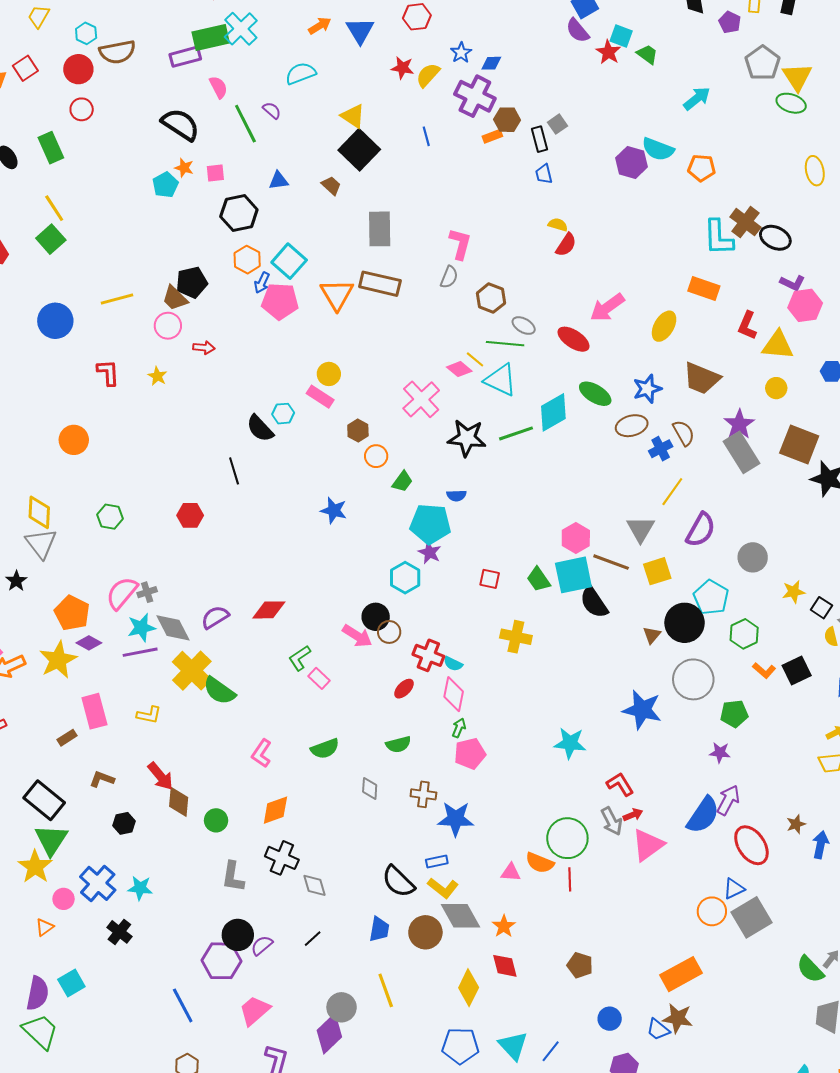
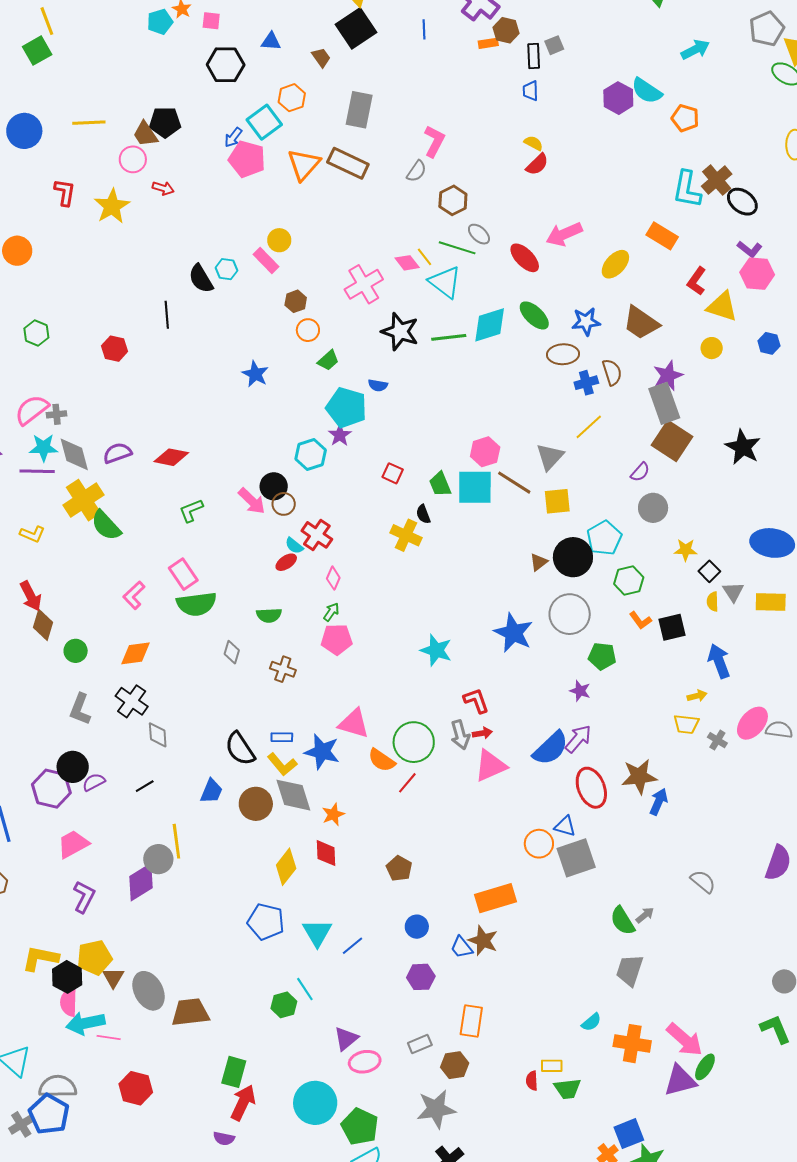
orange hexagon: (247, 260) -> (292, 98), moved
yellow star: (157, 376) -> (112, 206), size x1.8
brown square: (799, 444) -> (672, 441), moved
purple semicircle: (701, 530) -> (640, 472), moved, size x0.6
black semicircle: (594, 602) -> (423, 514), moved, size x0.6
cyan semicircle: (453, 664) -> (294, 546), moved
pink rectangle: (319, 678) -> (183, 574), moved, size x1.4
pink diamond: (454, 694) -> (333, 578), size x0.7
green semicircle: (325, 749) -> (197, 604), size x1.4
blue star: (456, 819) -> (322, 752), moved
brown star: (796, 824) -> (639, 777), size x1.8
pink triangle: (511, 872) -> (354, 723), moved, size x1.6
red line: (570, 879) -> (407, 783), turned 30
blue triangle: (734, 889) -> (565, 826), turned 30
yellow line: (386, 990) -> (176, 841), moved

